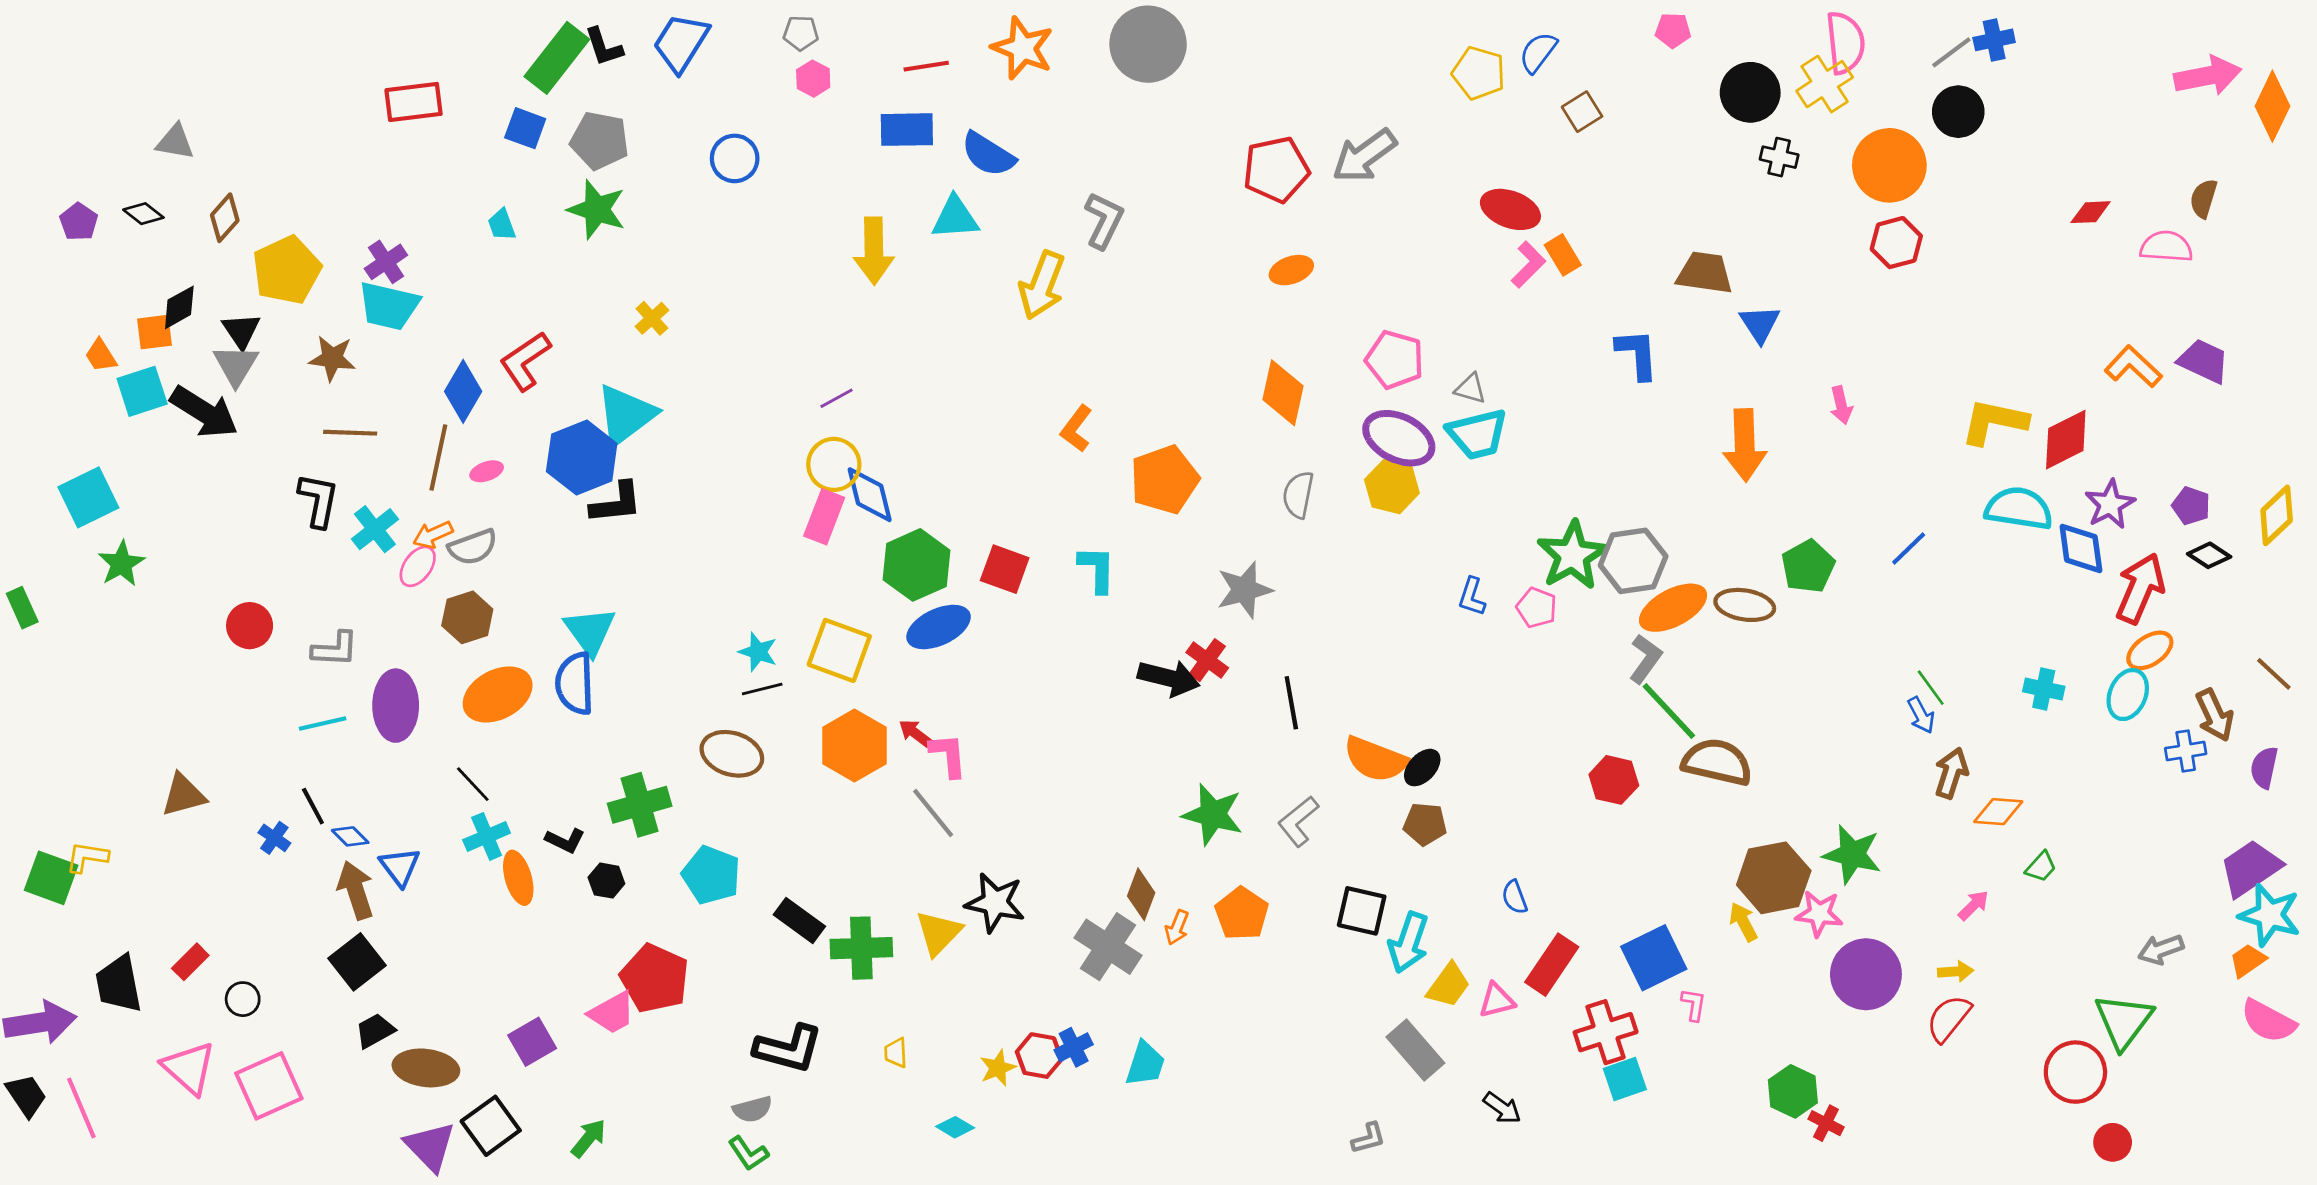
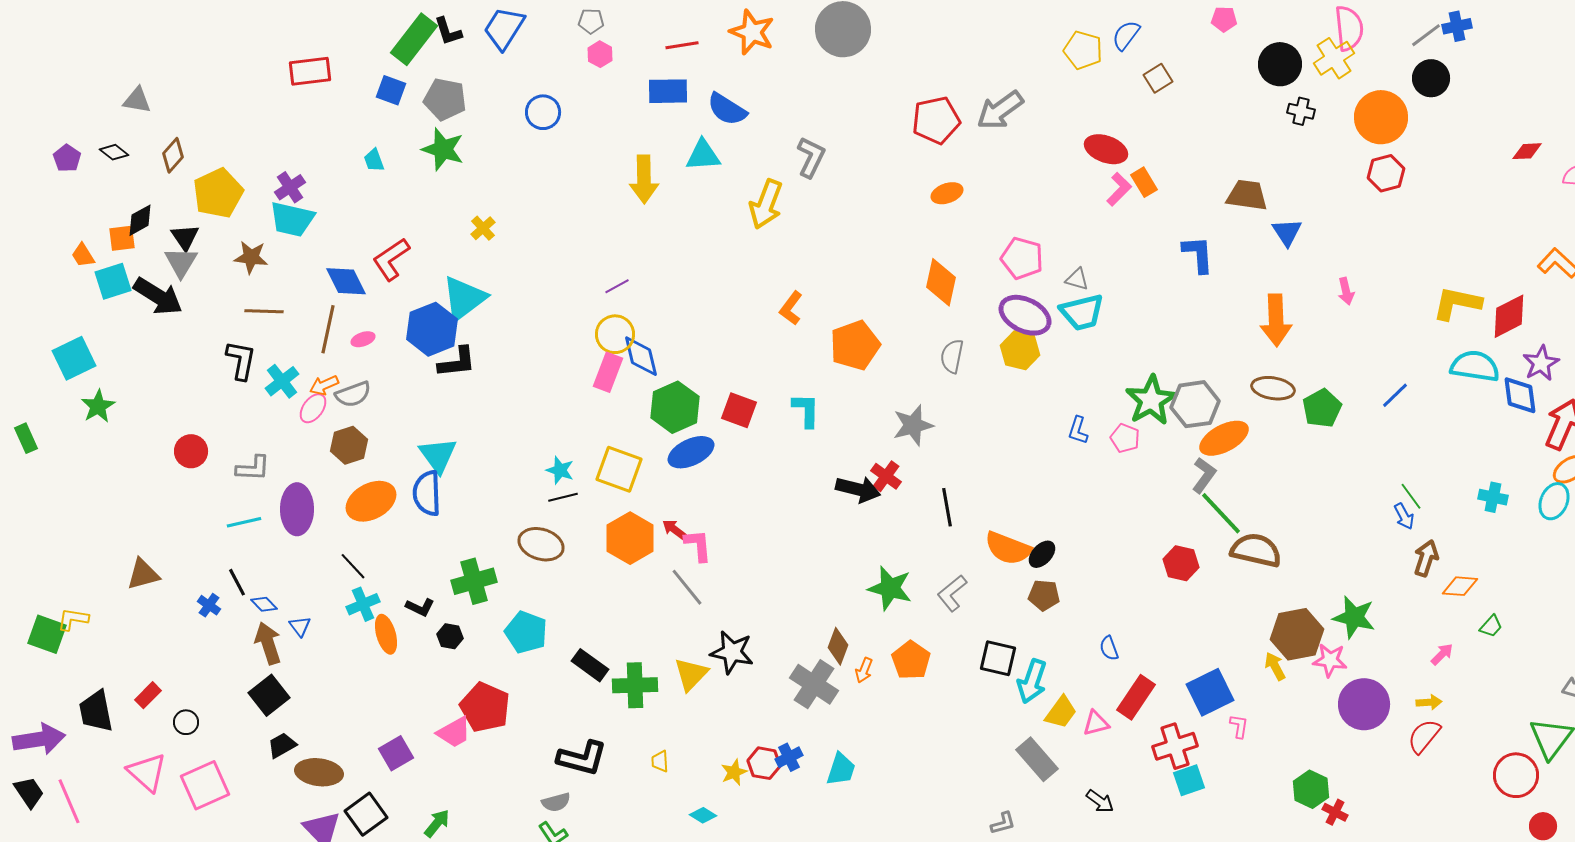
blue diamond: (463, 391) -> (346, 281), turned -57
brown ellipse: (1745, 605) -> (1273, 388), moved
blue triangle: (400, 867) -> (300, 626), size x0.7

